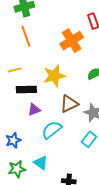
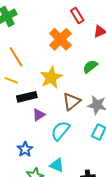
orange line: (26, 36) -> (16, 57), moved
yellow line: (15, 70) -> (11, 80), turned 48

